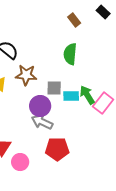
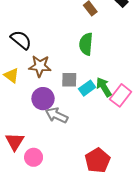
cyan rectangle: (71, 96) -> (87, 88), turned -35
purple circle: (40, 106) -> (43, 99), moved
red pentagon: (57, 149) -> (98, 160), moved, turned -30

